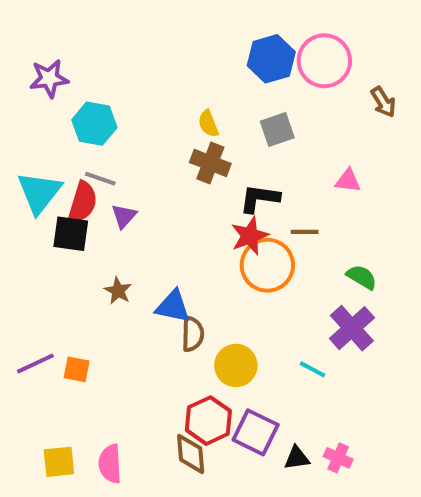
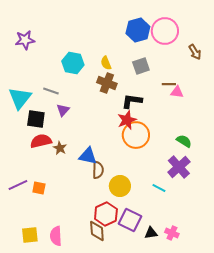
cyan hexagon: (94, 124) -> (73, 63), moved
red semicircle: (83, 202) -> (41, 141), moved, turned -120
brown line: (305, 232) -> (169, 84), moved

